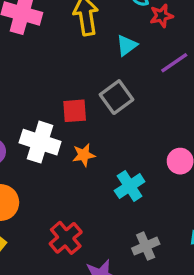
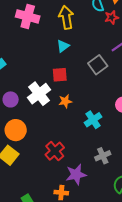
cyan triangle: (127, 45) -> (63, 46), moved
gray square: (116, 97) -> (98, 65), moved
white cross: (40, 142) -> (39, 94), turned 35

